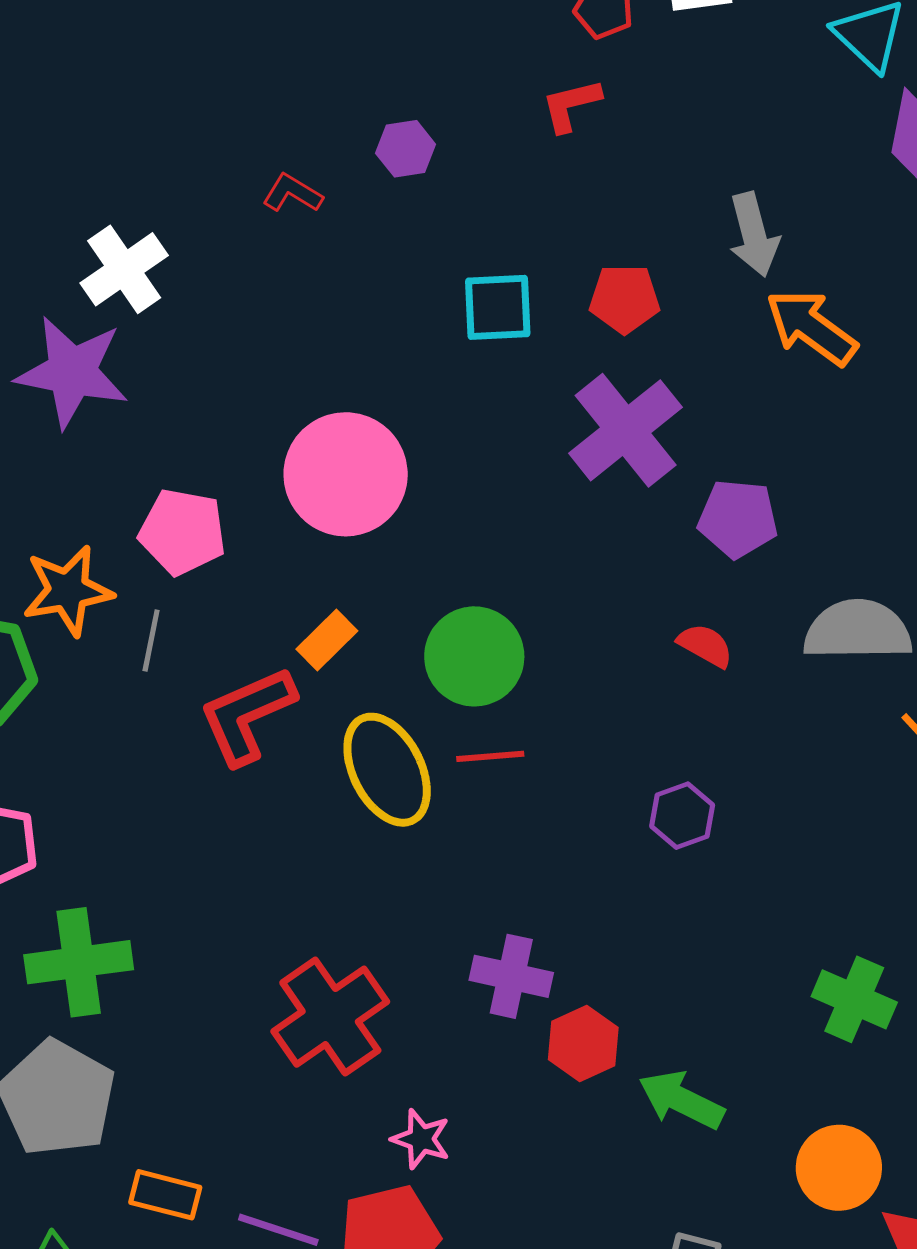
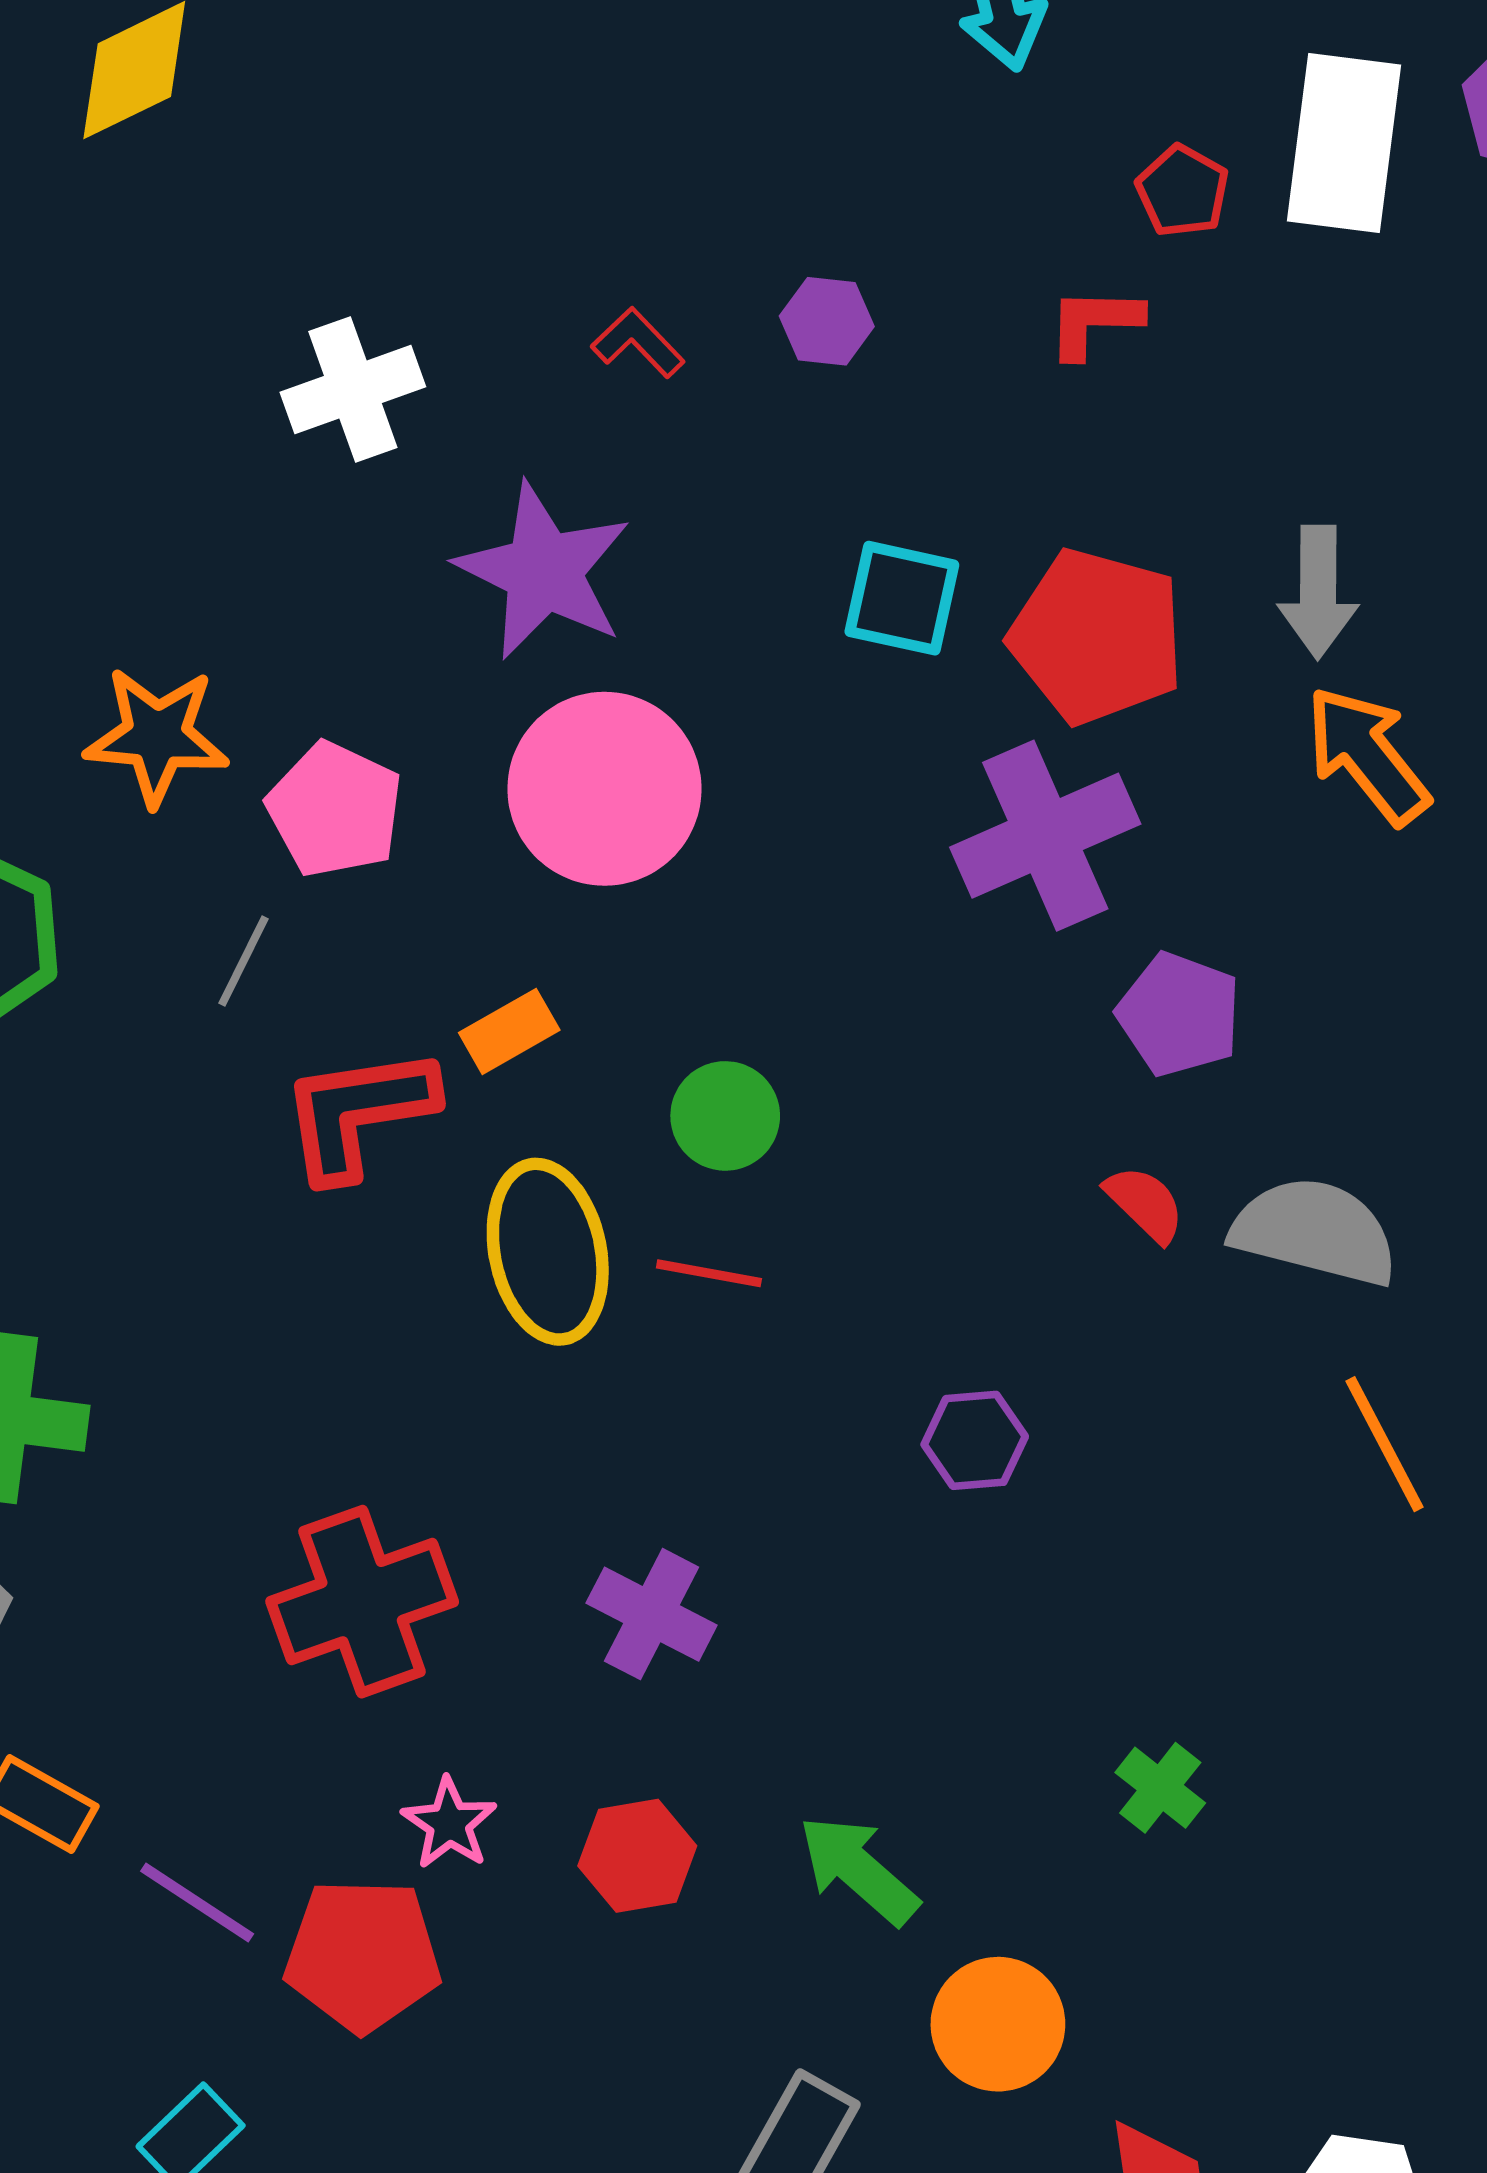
red pentagon: (624, 299) -> (1097, 636), size x1.6
purple star: (72, 372) -> (543, 571), moved
orange star: (68, 590) -> (157, 736), moved
red semicircle: (705, 645) -> (1145, 1204), moved
green circle: (474, 656) -> (725, 1116), size x0.7
green cross: (854, 999) -> (1160, 1788), size x0.7
red hexagon: (583, 1044) -> (637, 1856), moved
orange circle: (839, 1168) -> (998, 2024), moved

